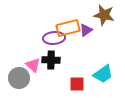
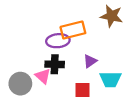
purple triangle: (86, 30) -> (90, 61), moved
pink triangle: (33, 65) -> (43, 76), moved
cyan trapezoid: (103, 74) -> (110, 79), turned 35

